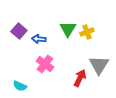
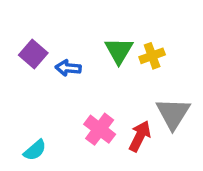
pink cross: (45, 64) -> (100, 129), moved
cyan semicircle: (20, 86) -> (35, 150), turned -64

